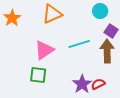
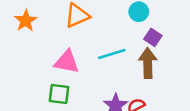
pink triangle: (44, 50) -> (67, 62), turned 45

